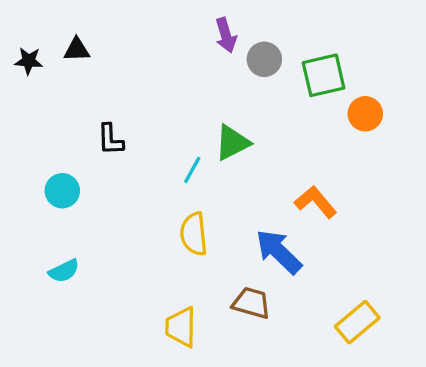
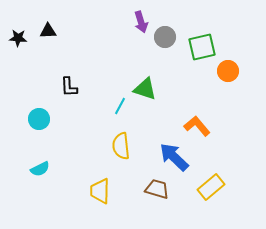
green triangle: (232, 143) -> (145, 89), turned 45
yellow rectangle: (357, 322) -> (211, 187), moved
yellow trapezoid: (181, 327) -> (100, 191), moved

